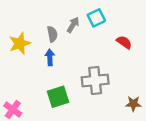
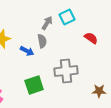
gray semicircle: (52, 34) -> (42, 41), moved
blue arrow: (50, 57) -> (27, 51), turned 120

